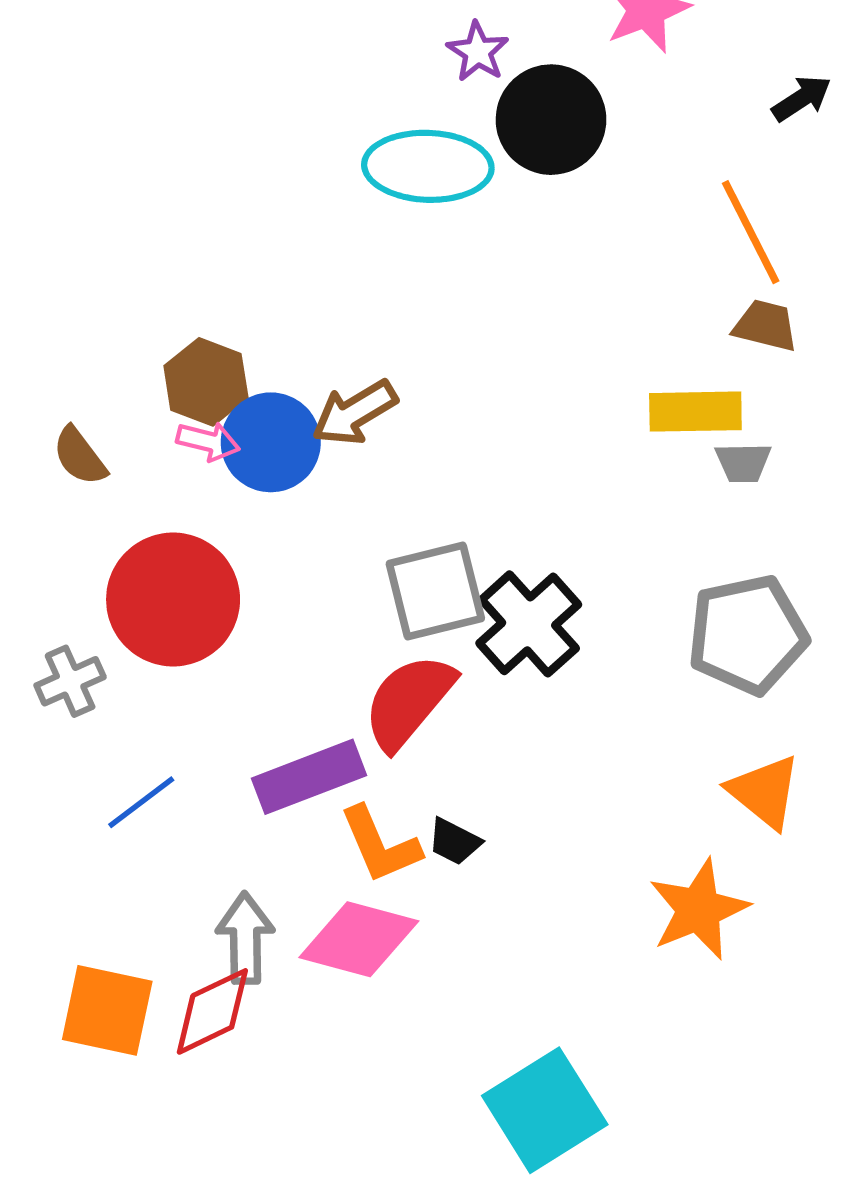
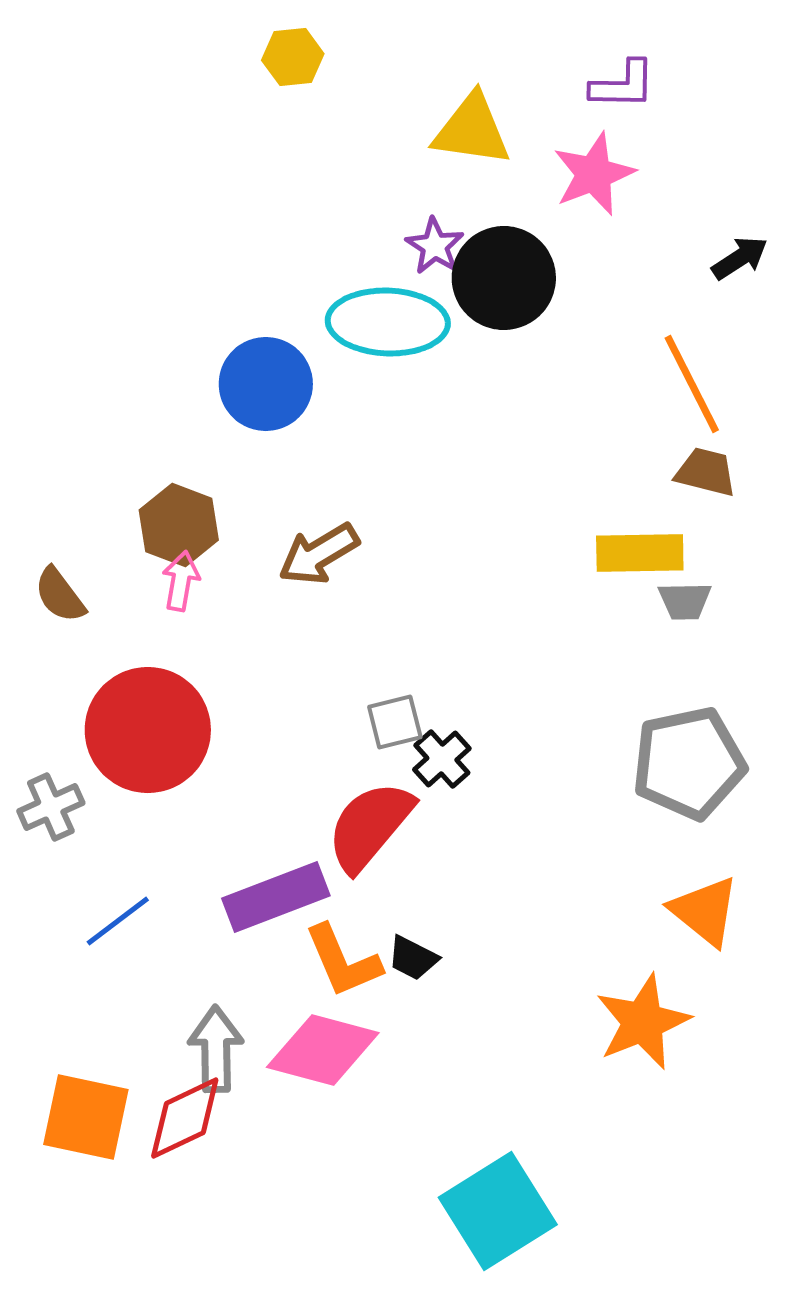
purple star: (478, 52) -> (435, 246), moved
pink arrow: (208, 441) -> (181, 581), turned -94
blue circle: (271, 442) -> (266, 384), moved
gray square: (435, 591) -> (395, 722), size x0.6
black cross: (529, 624) -> (442, 759), moved, size x0.6

